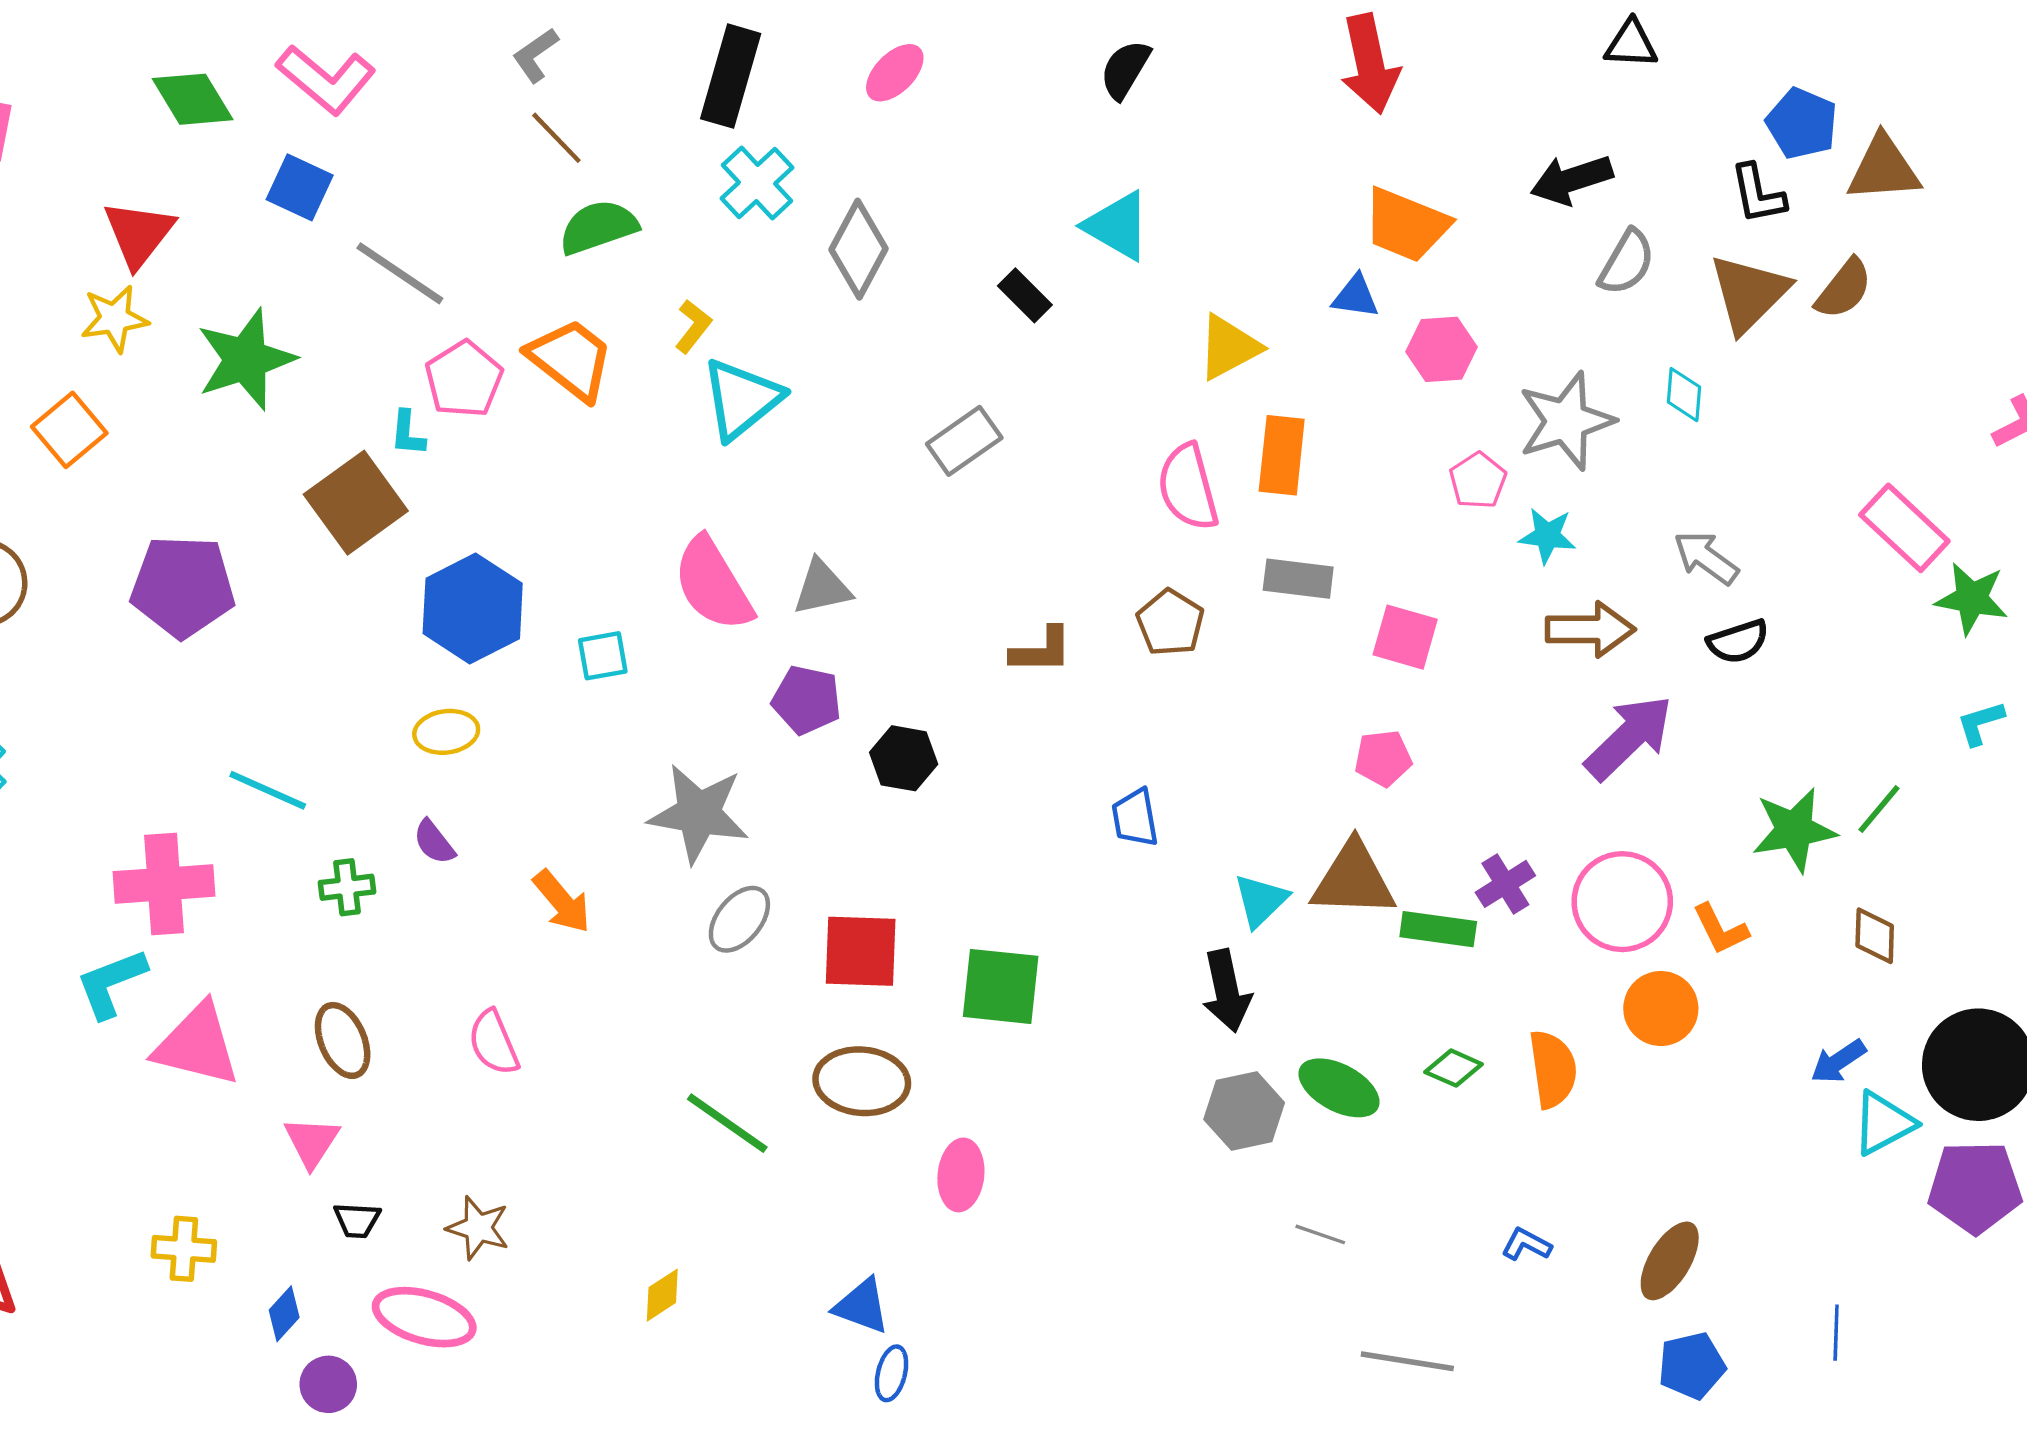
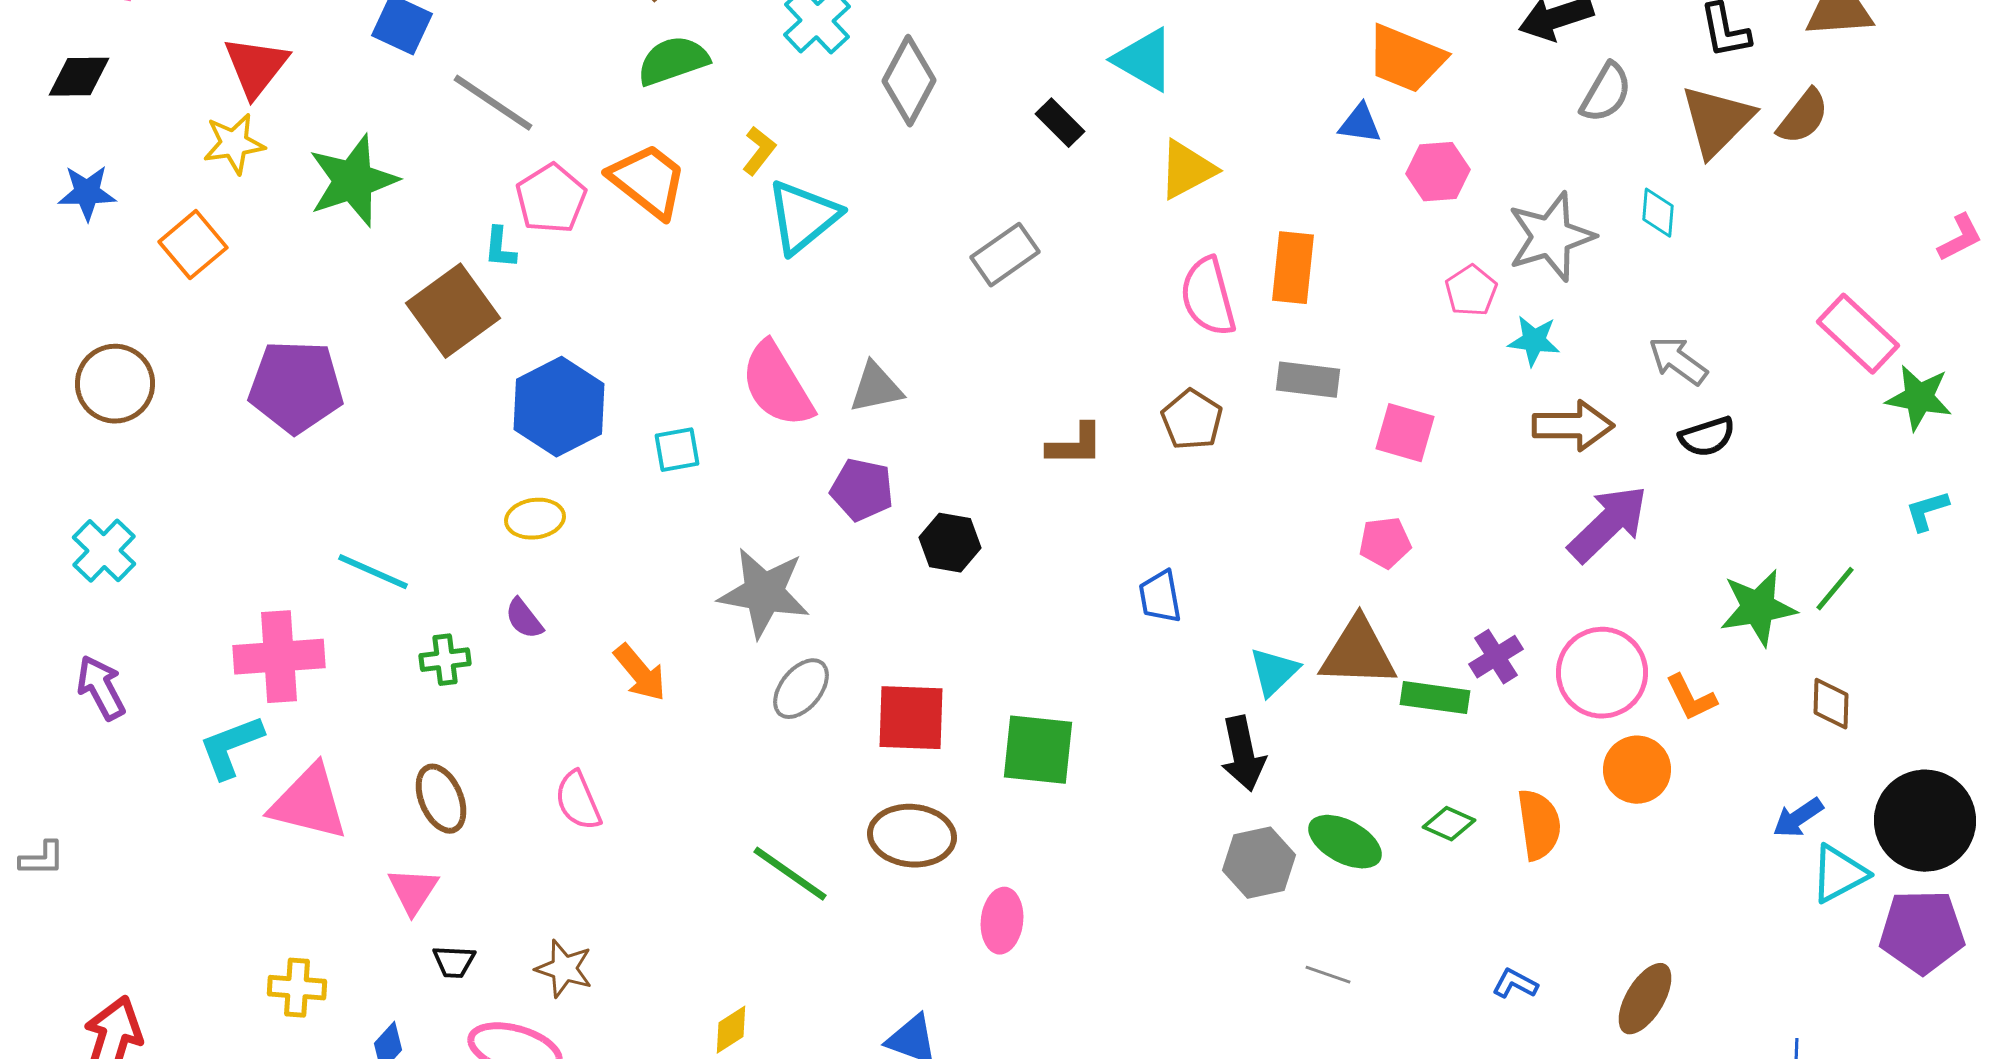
yellow triangle: (1229, 347) -> (1187, 170), moved

